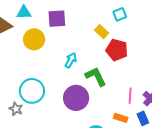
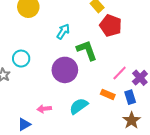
cyan circle: (32, 91) -> (21, 59), size x0.7
pink line: (130, 96) -> (120, 73), turned 35

